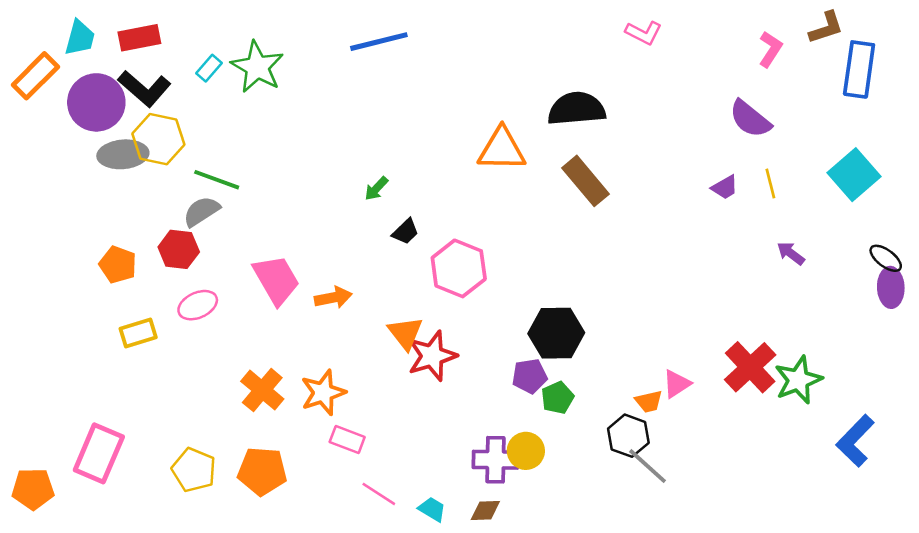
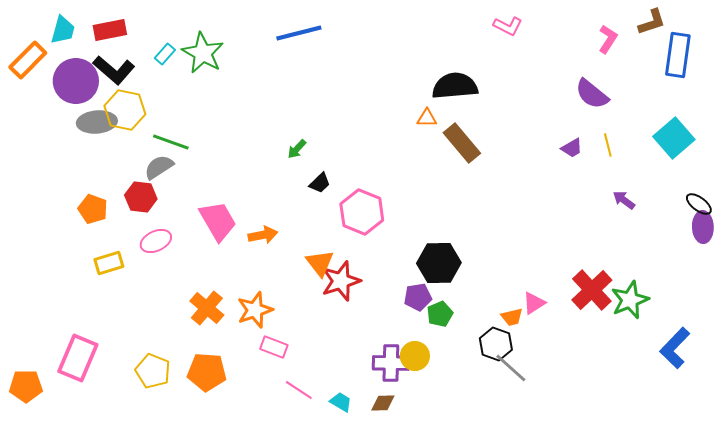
orange triangle: (502, 149) -> (427, 118), moved, size x0.5

